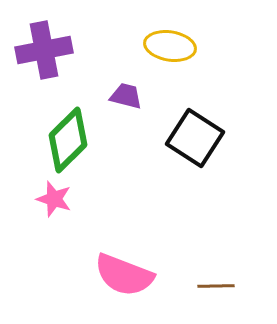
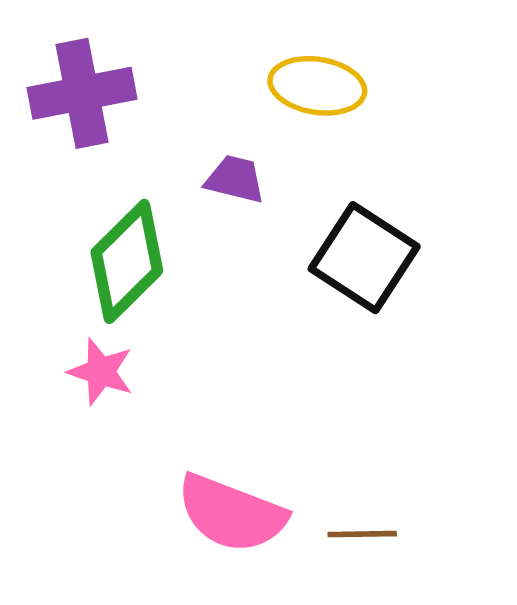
brown line: (216, 286) -> (362, 534), moved

